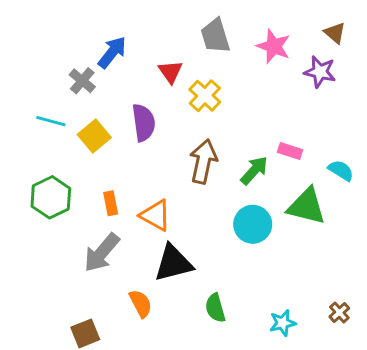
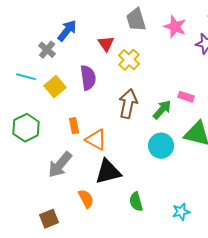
orange rectangle: (111, 203) -> (74, 126), moved

